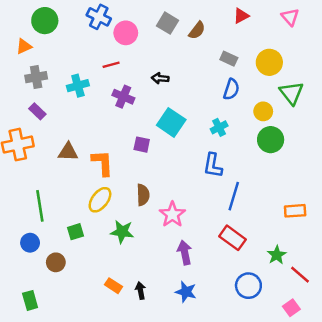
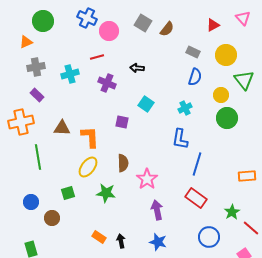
red triangle: (241, 16) -> (213, 25), moved
cyan square: (171, 122) -> (146, 104), size x0.7
green line: (40, 206) -> (38, 157), moved

